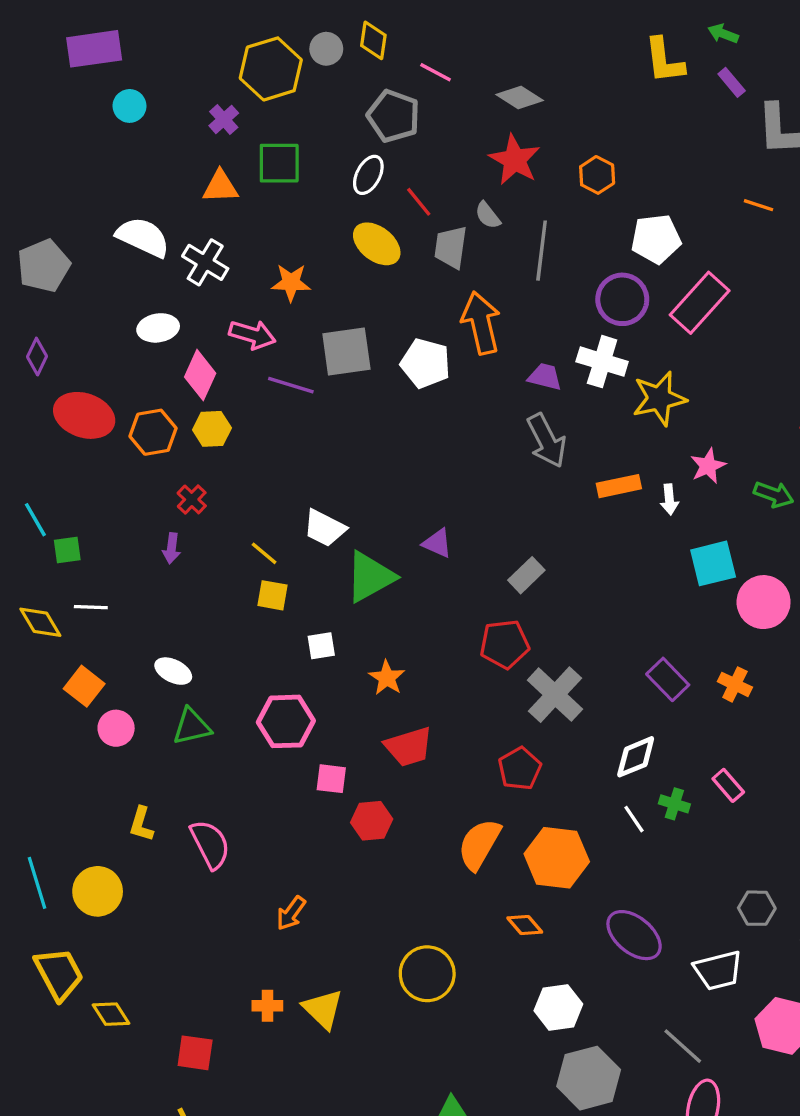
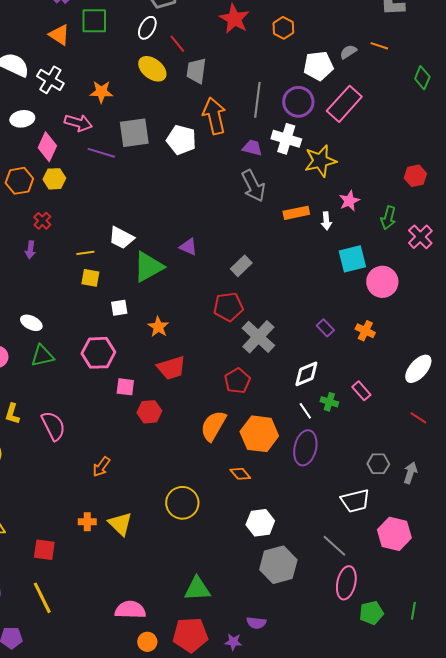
orange triangle: (220, 187) -> (59, 35), turned 35
gray semicircle: (488, 215) -> (348, 52), moved, turned 96
gray line: (542, 251) -> (257, 100), moved
green arrow: (774, 494) -> (388, 218), turned 85
yellow line: (264, 553) -> (85, 253), turned -48
purple rectangle: (668, 679) -> (325, 328), size x0.7
purple ellipse: (634, 935) -> (305, 448), moved, turned 64

